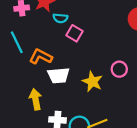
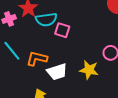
cyan semicircle: (60, 18) -> (46, 20), size x1.5

